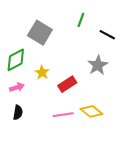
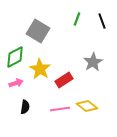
black line: (107, 35) -> (102, 21), moved, turned 42
yellow star: (42, 73) -> (40, 69), size x1.5
black semicircle: (18, 112) -> (25, 107), moved

